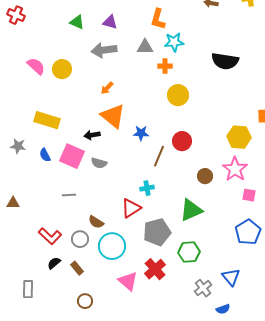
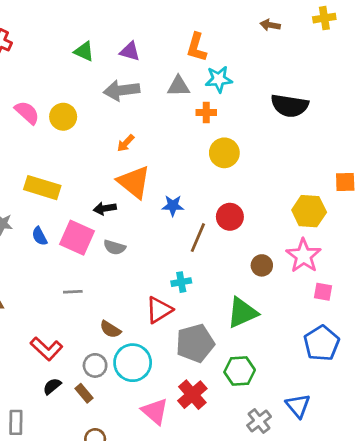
gray circle: (80, 239) -> (95, 365), moved

